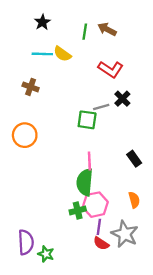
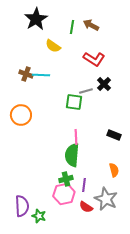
black star: (42, 22) -> (36, 19), size x1.6
cyan line: (42, 54) -> (41, 75), moved
black rectangle: (134, 159) -> (114, 135), turned -32
pink hexagon: (95, 205) -> (64, 194), moved
purple line: (99, 227) -> (84, 185), moved

